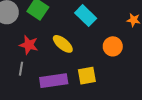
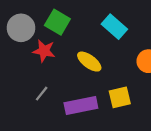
red star: (29, 45) -> (44, 51), moved
gray line: (21, 69) -> (42, 94), turned 32

